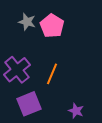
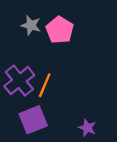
orange line: (52, 74) -> (45, 85), moved

